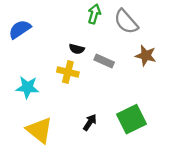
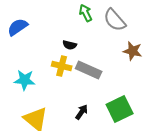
green arrow: (94, 14) -> (86, 13), turned -42
gray rectangle: (104, 61) -> (89, 70), moved, size x1.4

